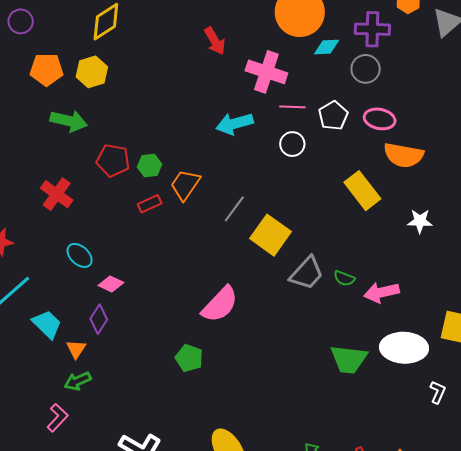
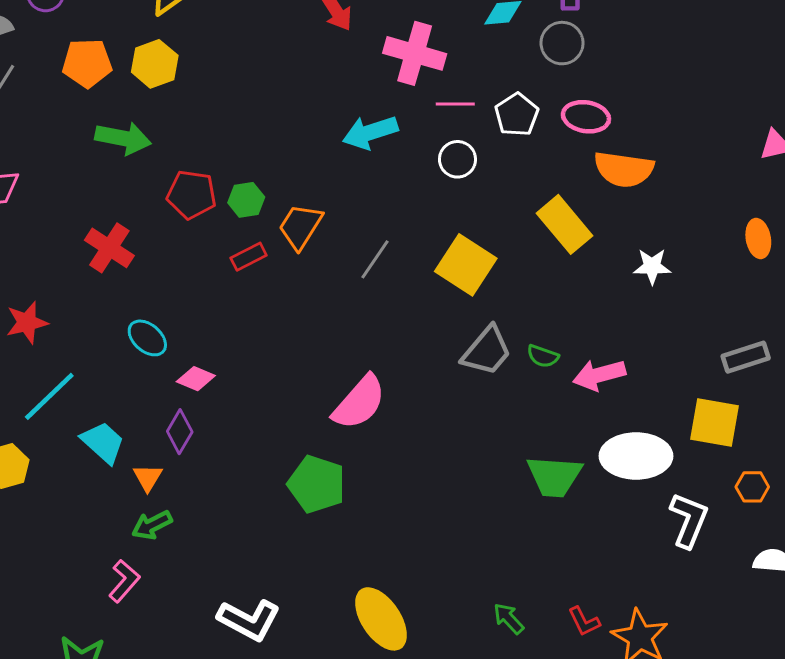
yellow square: (271, 235) -> (466, 265), moved
green pentagon: (189, 358) -> (317, 484), size x1.4
white L-shape: (438, 392) -> (689, 520), size x1.6

